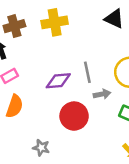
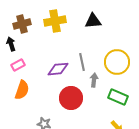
black triangle: (114, 19) -> (93, 21), moved, turned -30
gray arrow: (102, 94) -> (94, 80), turned -72

